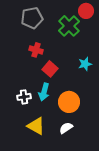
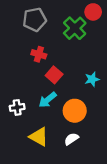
cyan star: (85, 64) -> (92, 79), moved
cyan arrow: (44, 92) -> (48, 100), turned 36
white cross: (24, 97) -> (17, 107), moved

